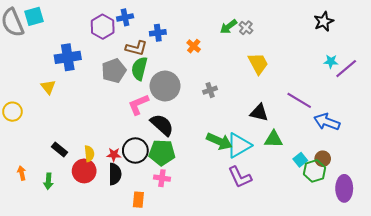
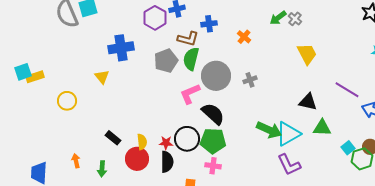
gray cross: (210, 90) -> (250, 80), moved

